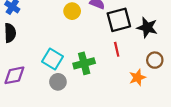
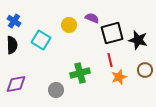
cyan square: (53, 59) -> (41, 40), moved
orange star: (137, 78) -> (119, 77), moved

